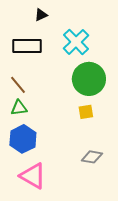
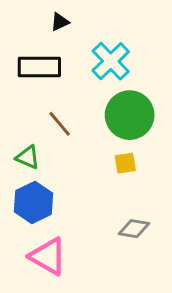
brown line: (18, 85) -> (60, 124), moved
green triangle: (19, 108) -> (28, 157), turned 30

